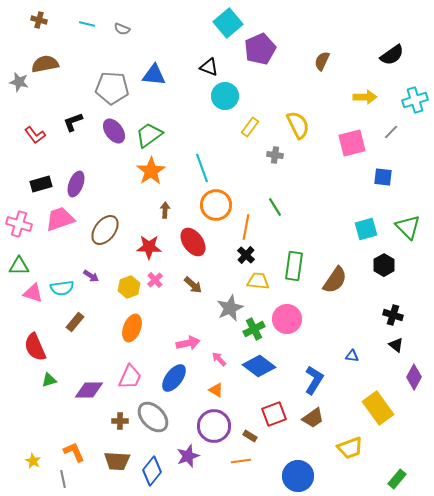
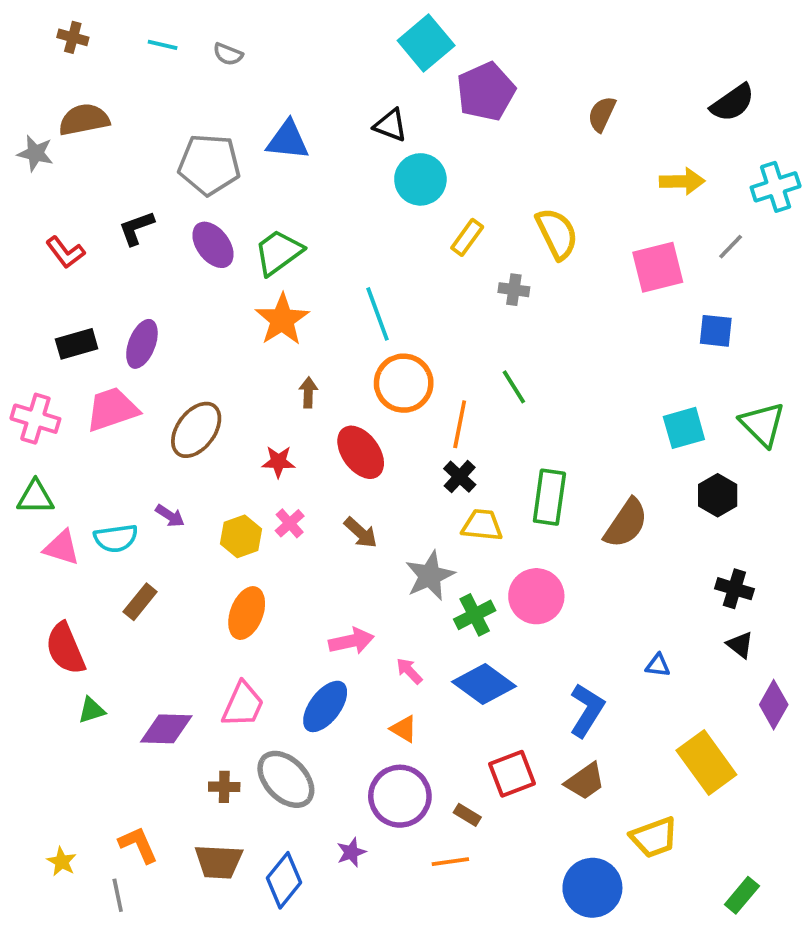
red star: (149, 247) -> (278, 462), size x0.7
purple star: (188, 456) -> (351, 852), size x0.7
blue circle: (298, 476) -> (592, 888), moved

